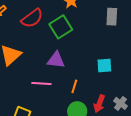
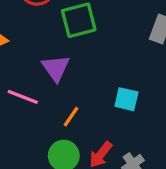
purple triangle: (56, 60) -> (56, 68), turned 30

